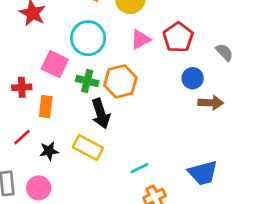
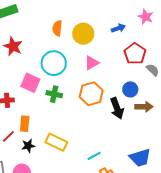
red pentagon: (178, 37) -> (135, 54), moved
orange hexagon: (120, 81) -> (91, 94), moved
orange rectangle: (46, 107) -> (25, 124), moved
black arrow: (101, 114) -> (117, 108), moved

